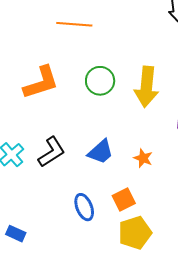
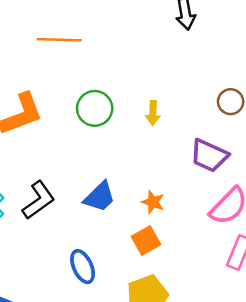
yellow arrow: (147, 87) -> (153, 113), size x0.5
orange square: (124, 199) -> (146, 241), moved

